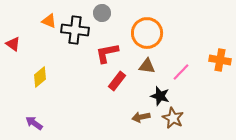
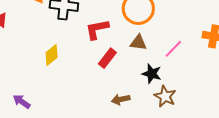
yellow diamond: (40, 77) -> (52, 55), moved
brown arrow: (141, 117) -> (121, 99), moved

